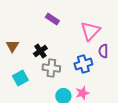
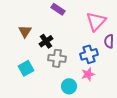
brown triangle: (12, 46) -> (25, 31), moved
pink star: (82, 93) -> (88, 74), moved

